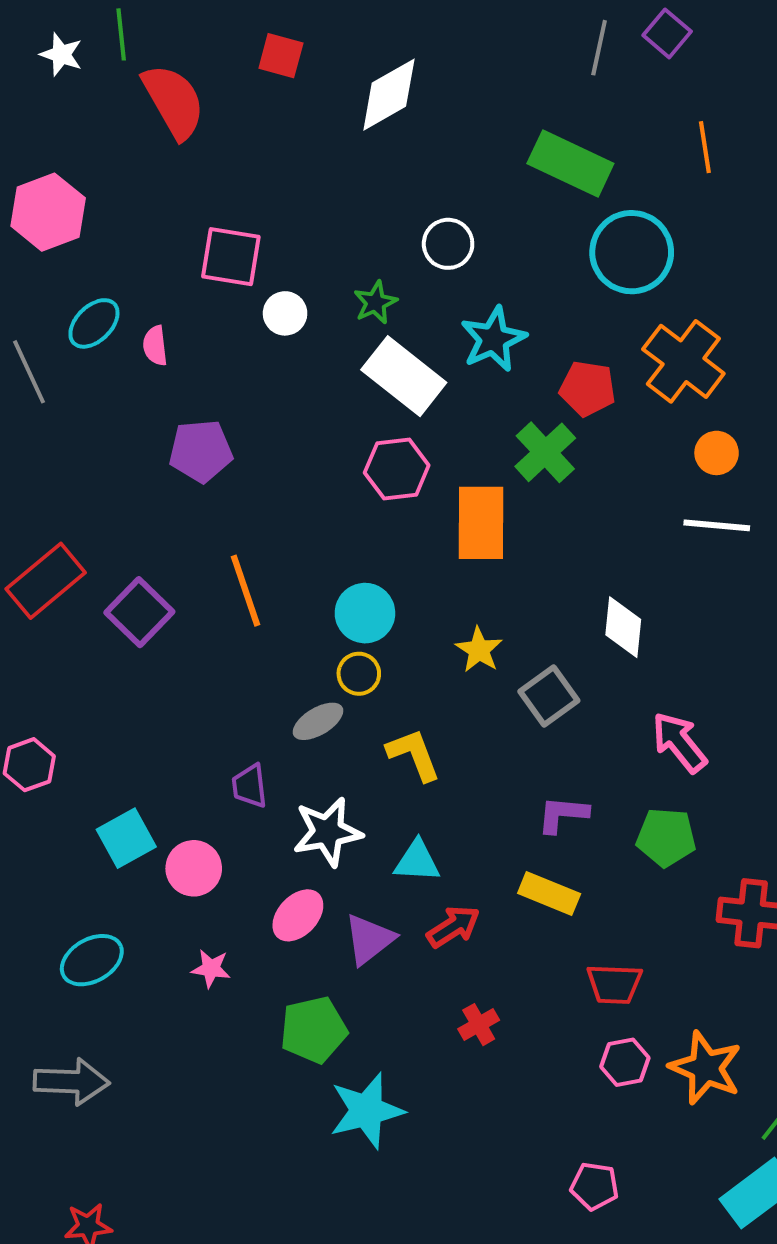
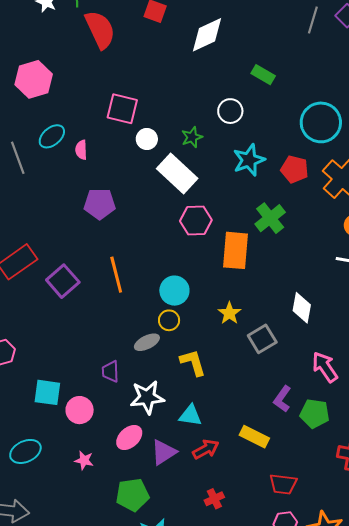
green rectangle: (570, 163) -> (263, 75), moved, size x0.6
white rectangle: (404, 376) -> (177, 174), moved
red pentagon: (588, 389) -> (295, 169), moved
purple L-shape: (563, 814) -> (282, 399), moved, turned -64
cyan square: (126, 838) -> (47, 392), turned 32

